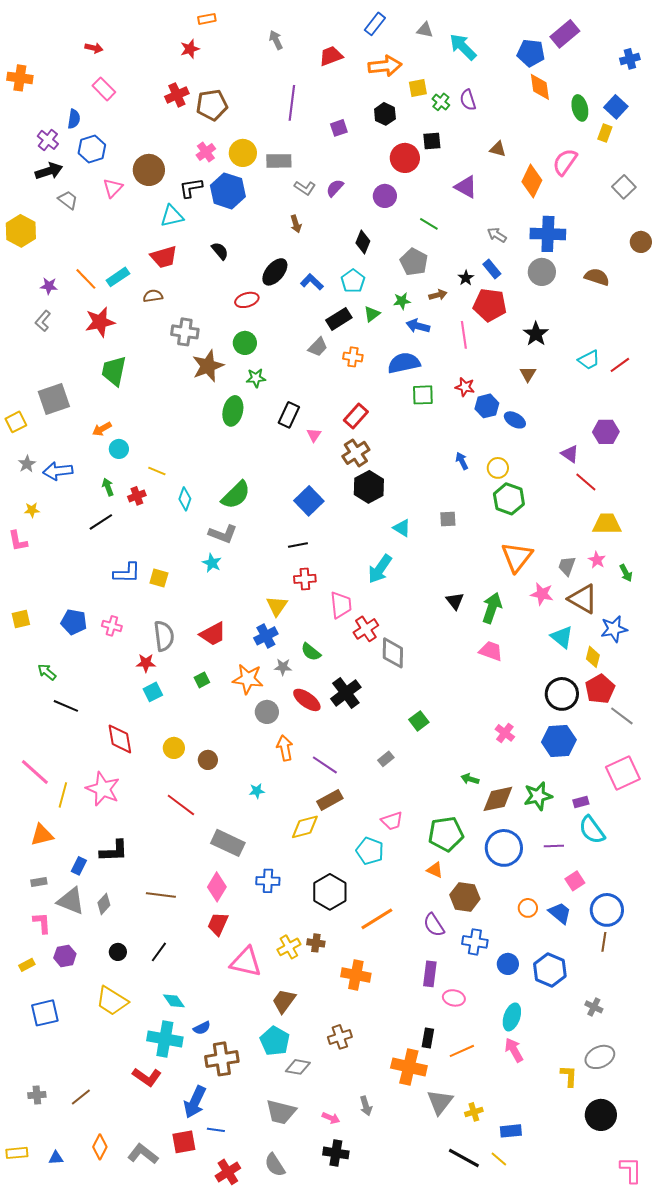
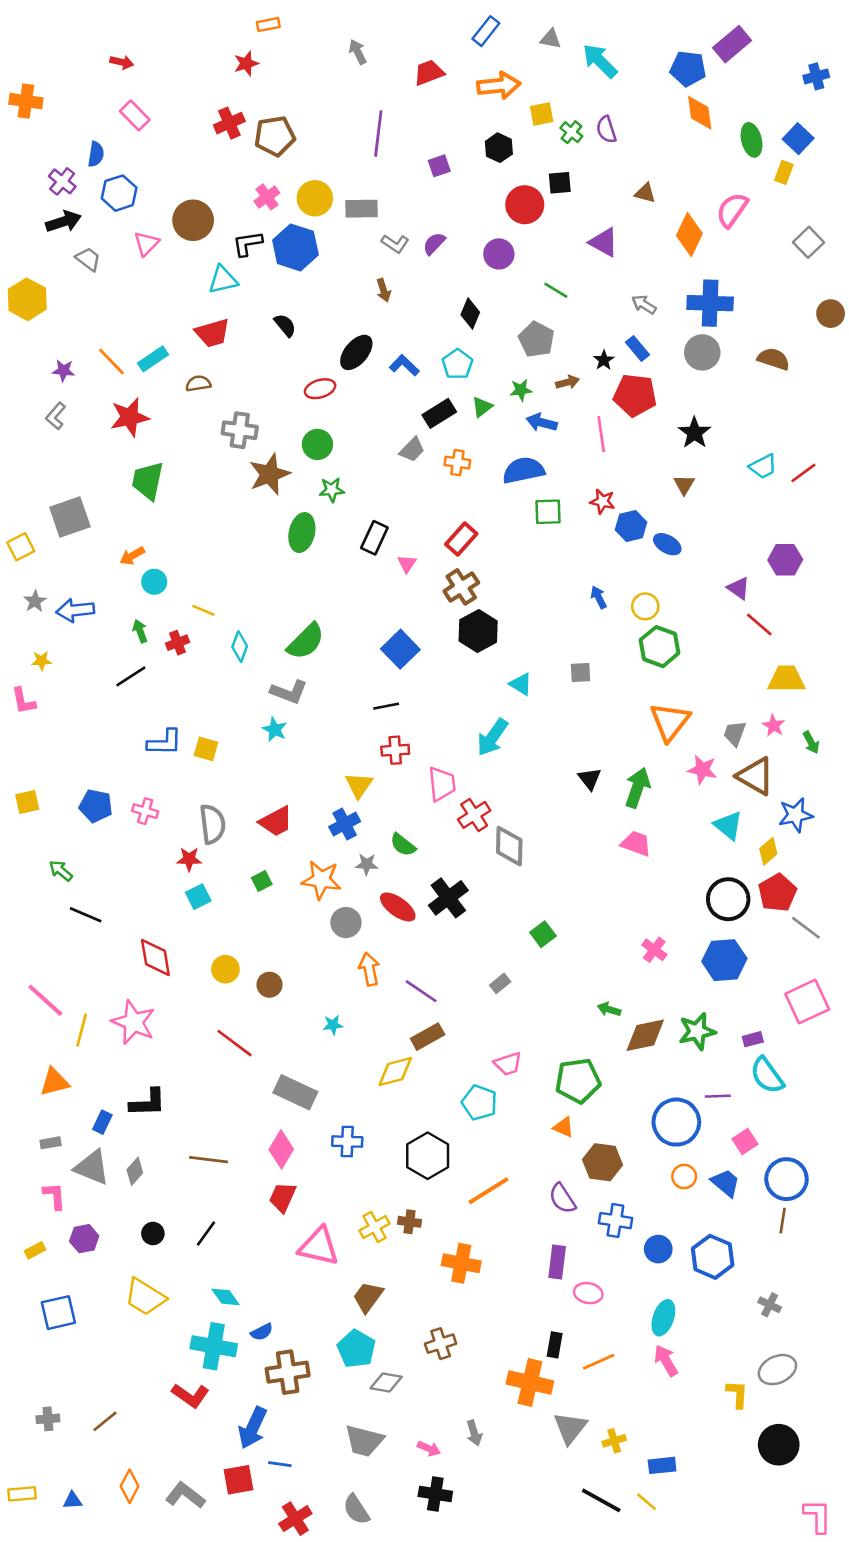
yellow diamond: (593, 657) -> (768, 851), turned 35
blue circle: (504, 848) -> (676, 1122), moved

